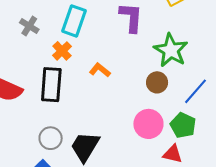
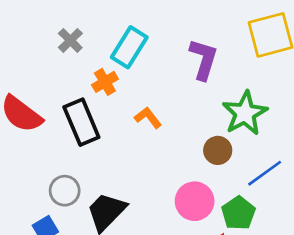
black rectangle: (51, 85) -> (81, 122), turned -40

